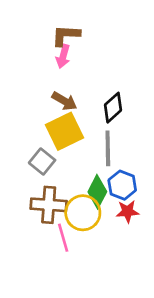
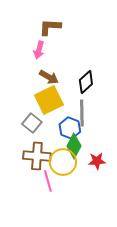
pink arrow: (63, 56) -> (39, 50), moved
blue hexagon: (122, 185) -> (70, 128), moved

